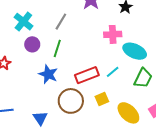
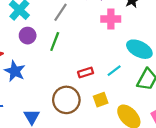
pink cross: (113, 34) -> (111, 19), moved
blue star: (48, 74) -> (15, 71), moved
red rectangle: (87, 75) -> (86, 72), size x0.6

